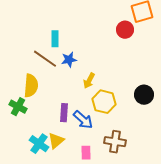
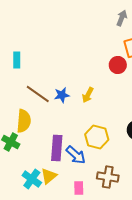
cyan rectangle: (55, 39) -> (17, 60), moved
yellow arrow: (89, 81) -> (88, 95), moved
purple rectangle: (64, 113) -> (57, 148), size x1.4

